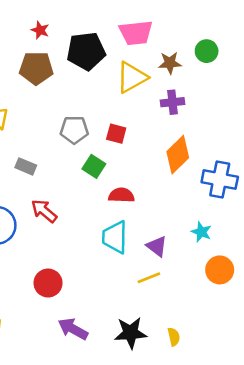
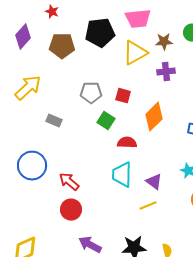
red star: (40, 30) -> (52, 12), moved
orange diamond: (178, 155) -> (154, 117), moved
red arrow: (44, 211) -> (69, 182), moved

